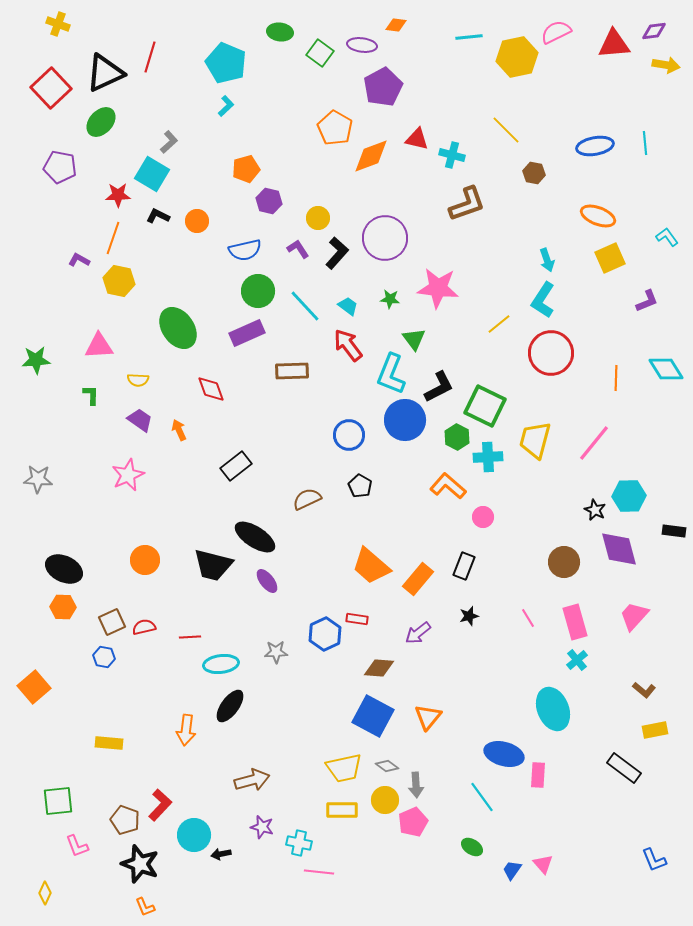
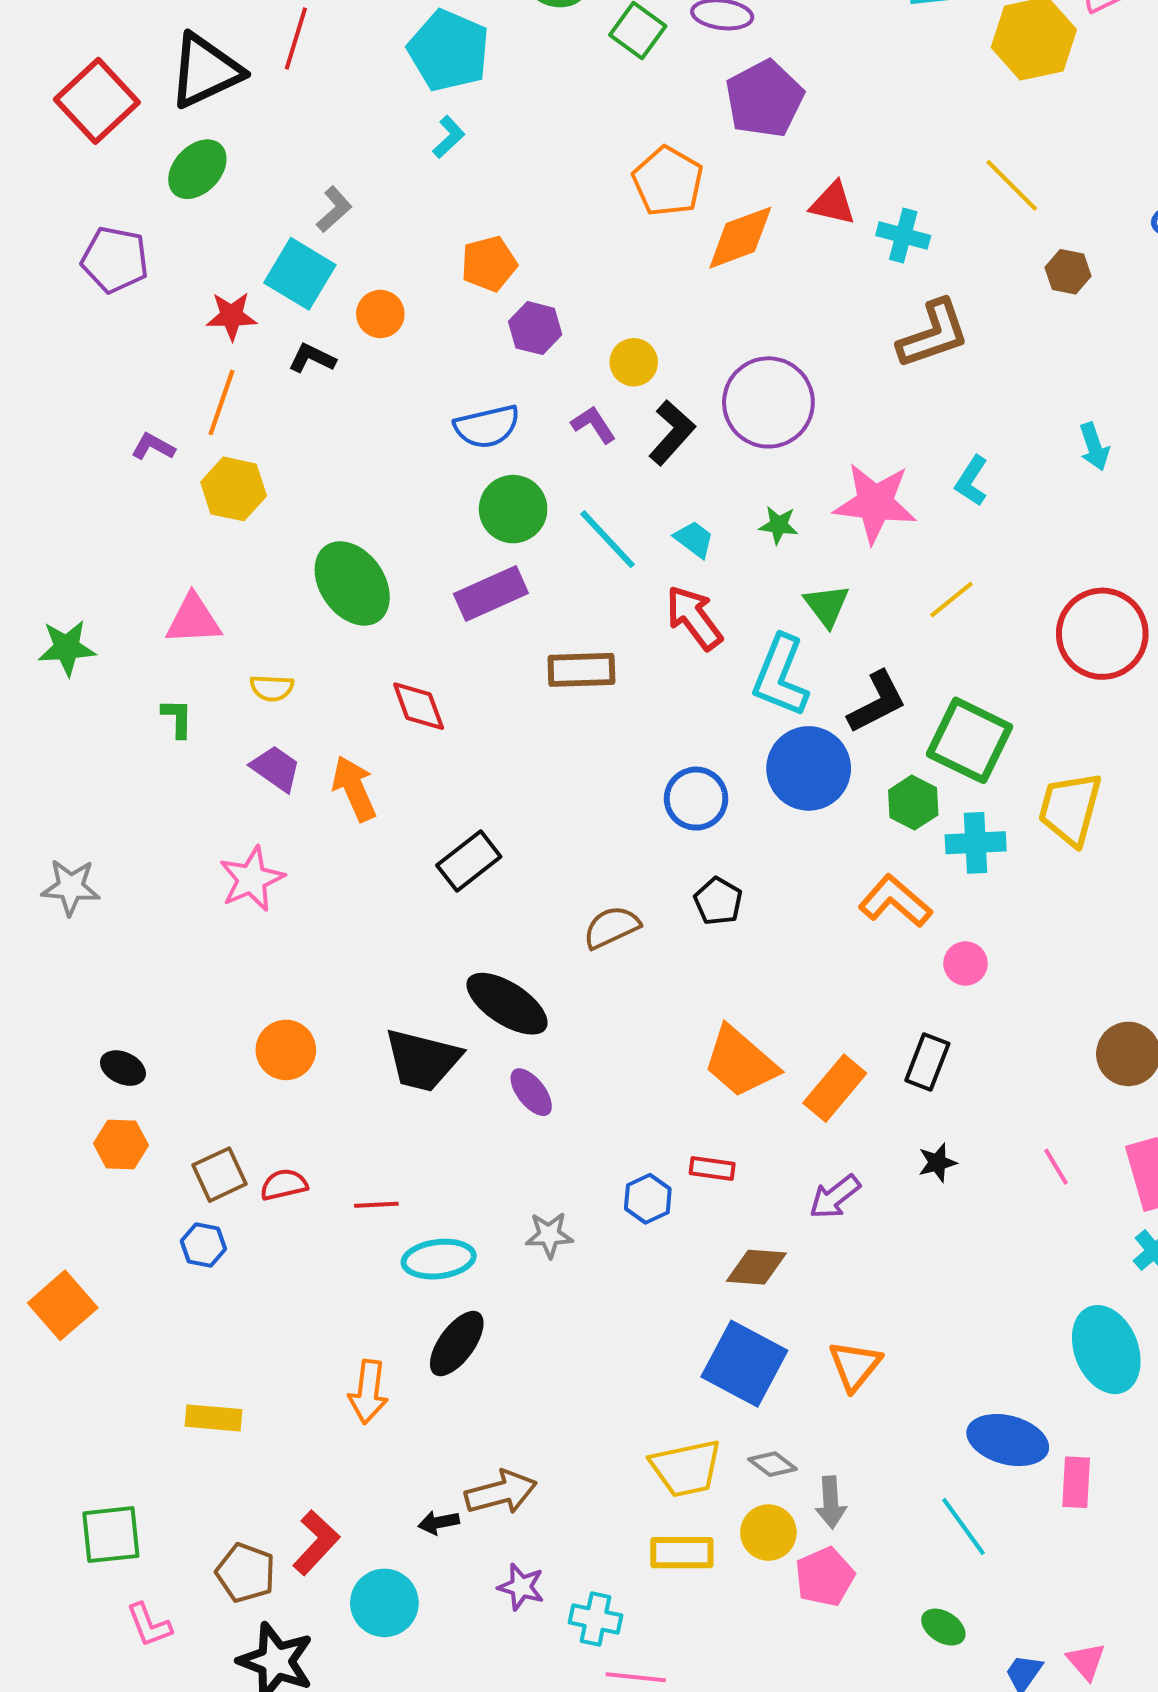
orange circle: (197, 221) -> (380, 314), moved
cyan L-shape: (543, 300) -> (972, 481), moved, size x0.7
yellow line: (499, 324) -> (951, 600), moved
orange arrow: (179, 430) -> (354, 789), size x1.5
black ellipse: (64, 569) -> (123, 1068), size x0.6
blue hexagon: (325, 634) -> (648, 1199), size x0.7
black arrow: (221, 854) -> (439, 1522), moved

